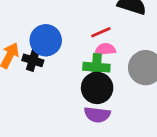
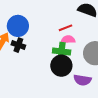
blue circle: (46, 40) -> (18, 26), moved
purple semicircle: (97, 115) -> (82, 80), moved

